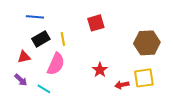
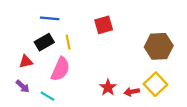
blue line: (35, 17) -> (50, 18), moved
red star: (100, 70) -> (108, 87), moved
yellow square: (144, 78) -> (155, 84), turned -35

